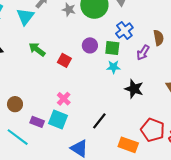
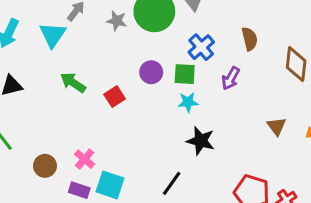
brown semicircle: (158, 38) -> (250, 39), moved
red square: (64, 60) -> (115, 97), turned 32
black star: (134, 89) -> (201, 141), moved
pink cross: (64, 99) -> (85, 159), moved

